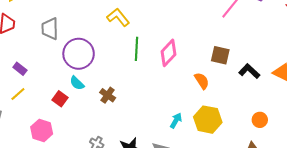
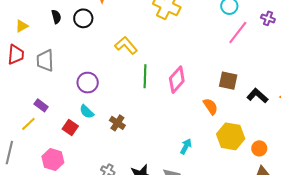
gray trapezoid: (50, 29) -> (45, 61), moved
purple circle: (79, 54) -> (88, 83), size x0.7
purple rectangle: (20, 69) -> (41, 105), moved
yellow hexagon: (208, 120) -> (231, 136), moved
orange circle: (260, 120) -> (259, 148), moved

